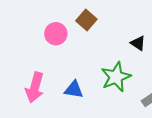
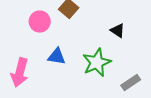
blue triangle: (74, 90) -> (57, 56), moved

